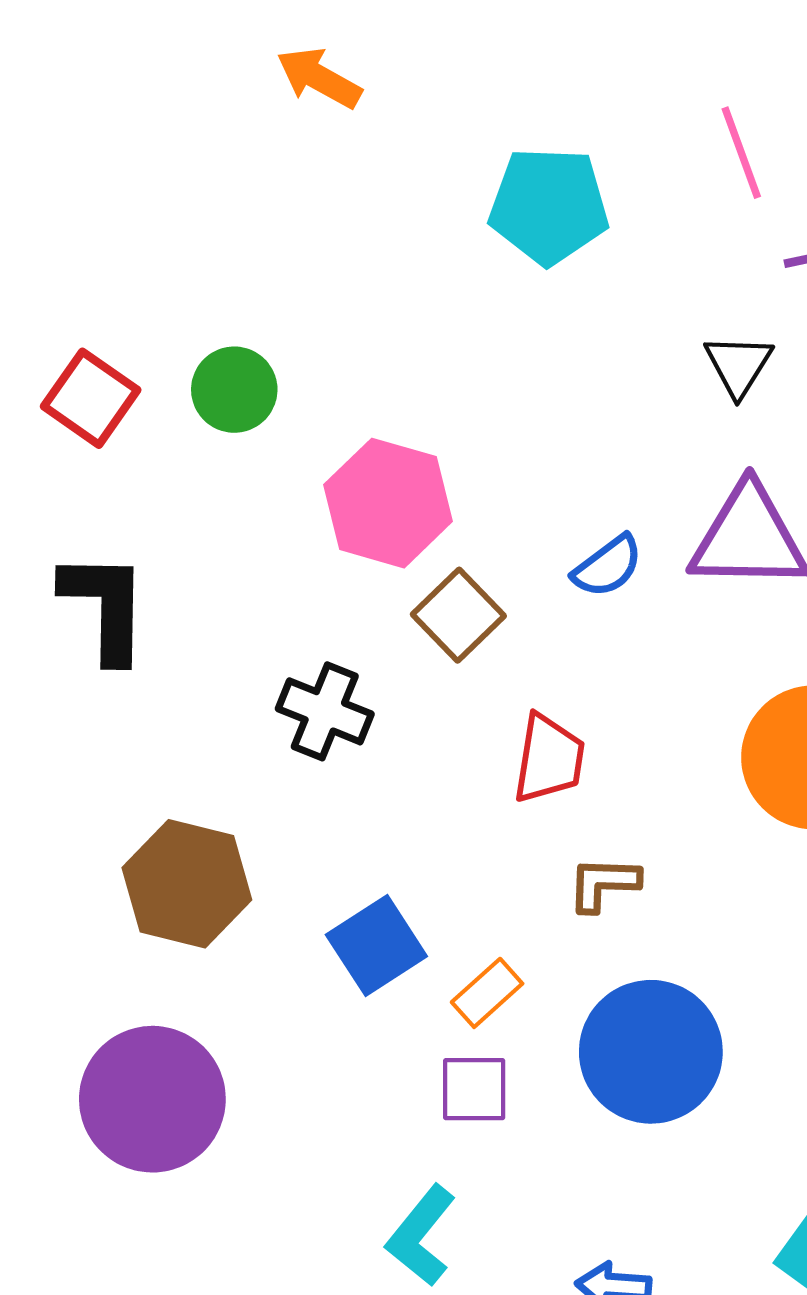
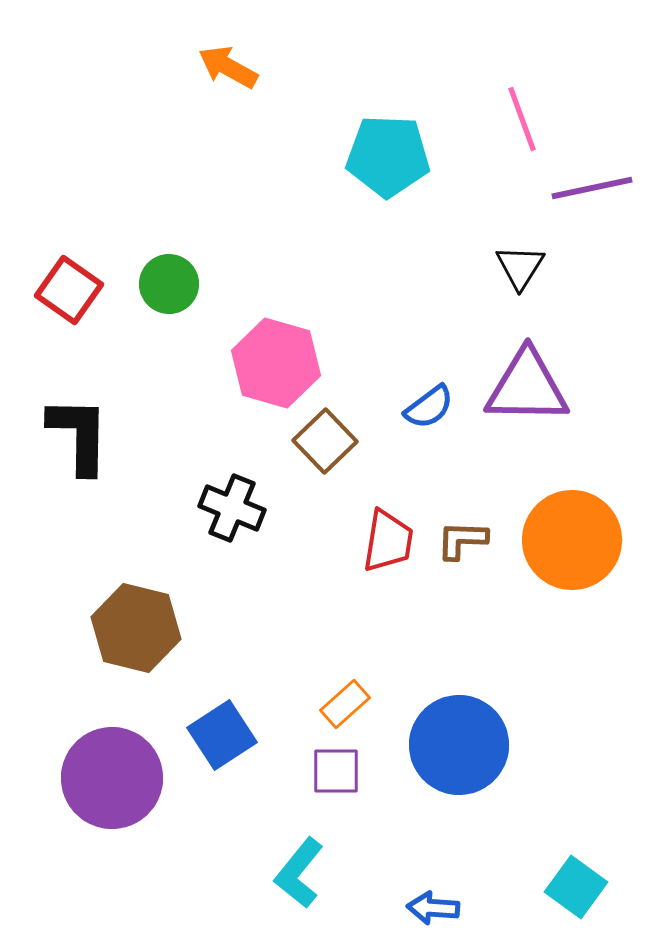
brown L-shape: (603, 884) -> (462, 540), moved
blue square: (376, 945) -> (222, 735), moved

